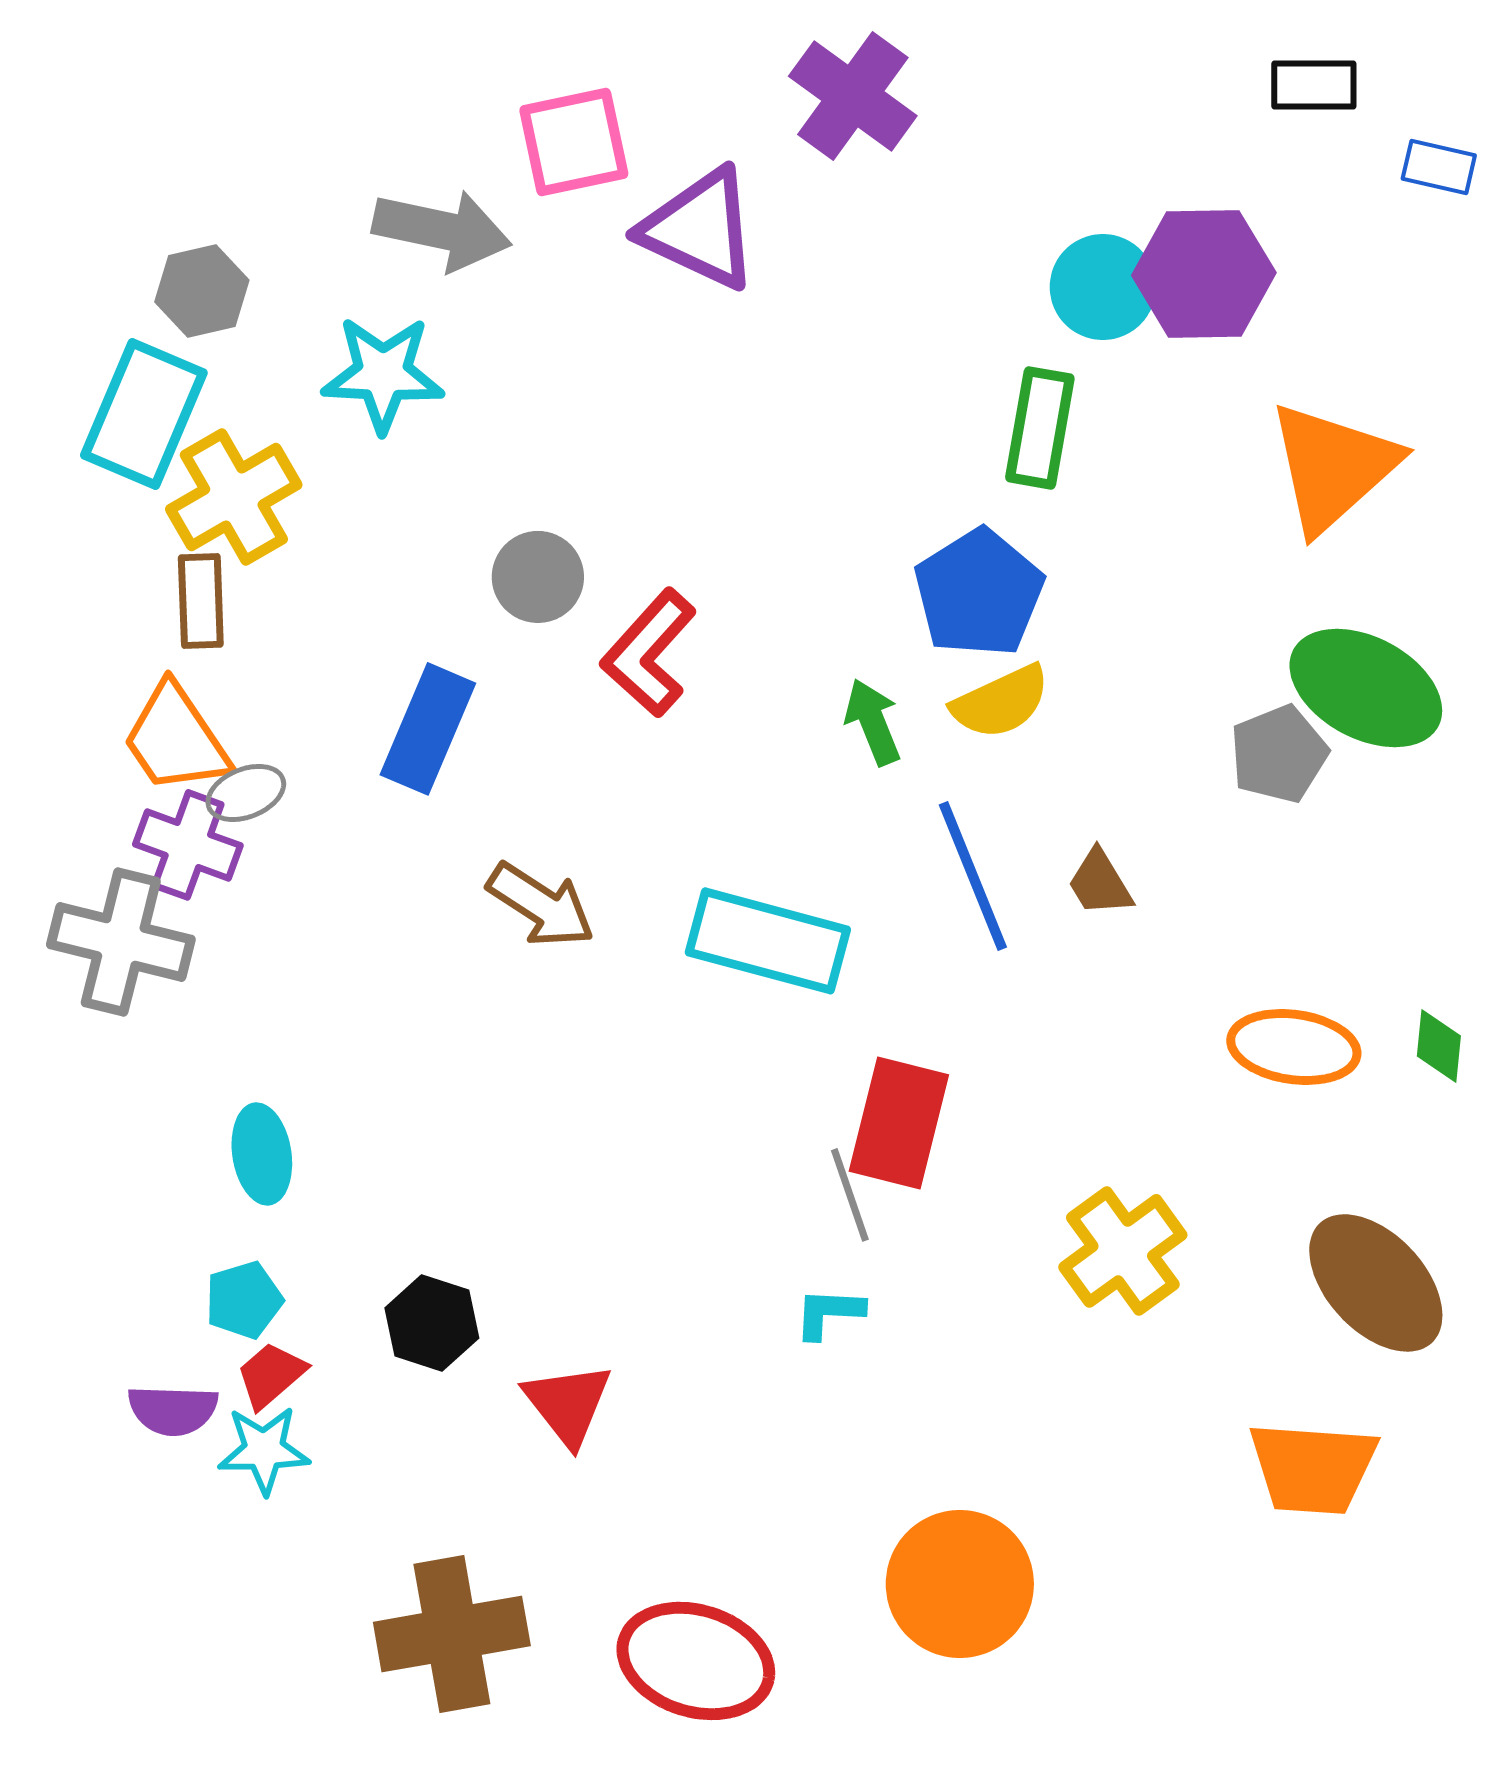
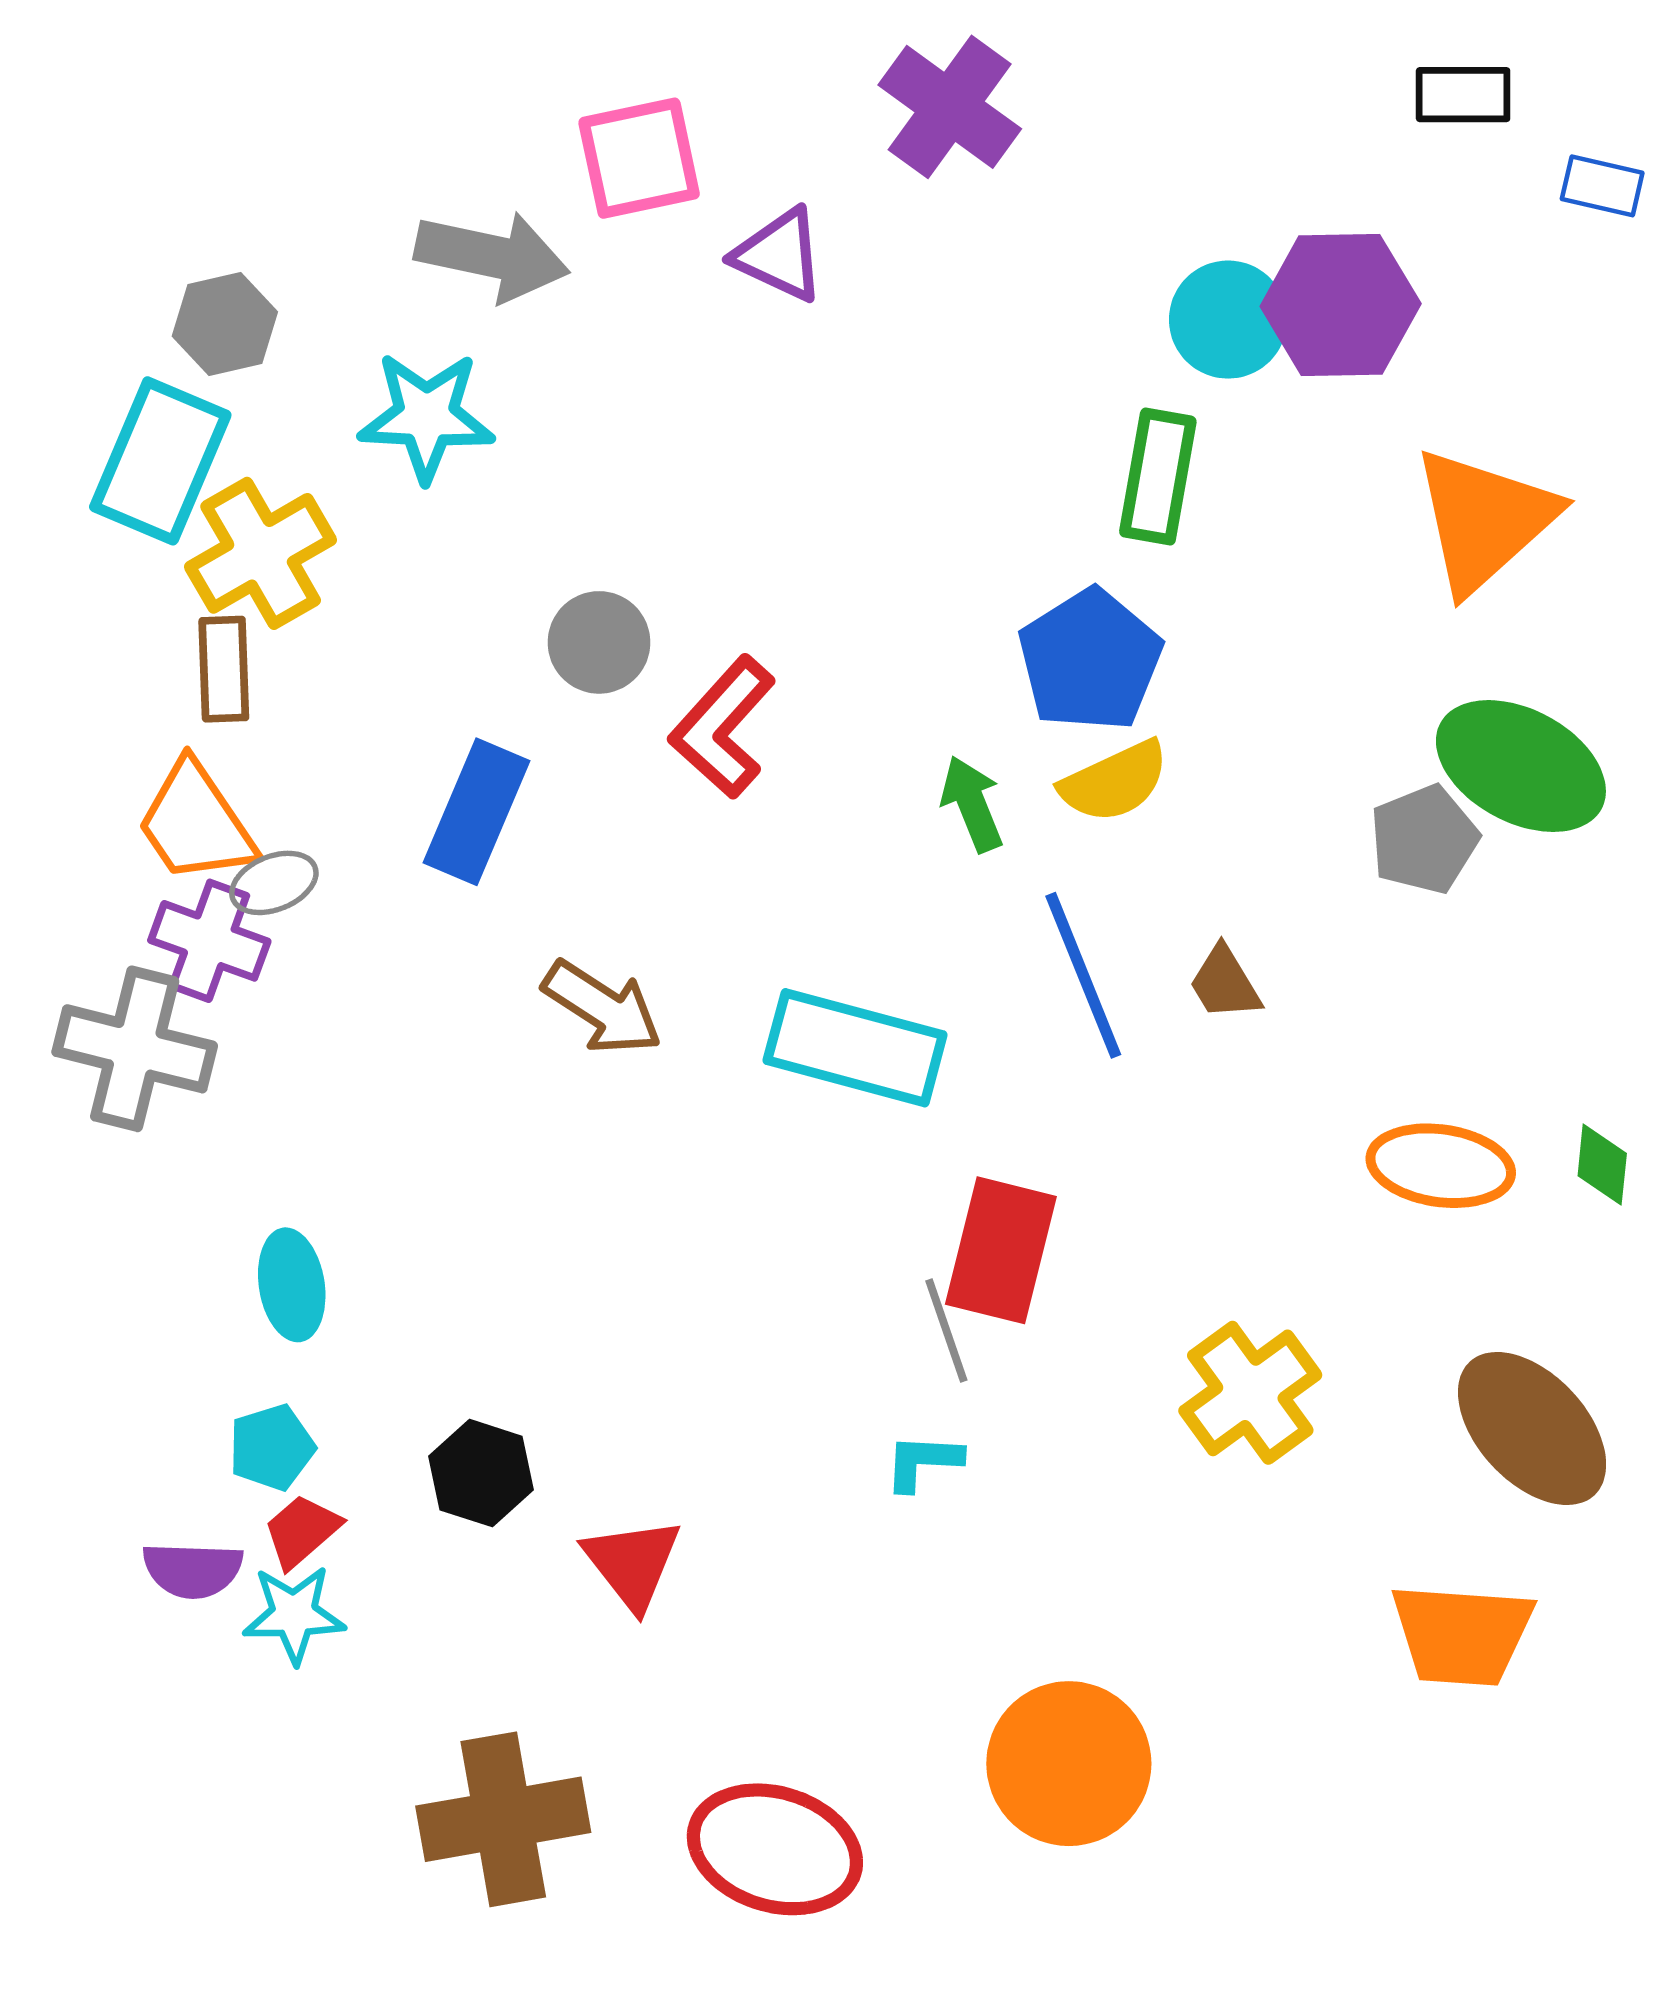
purple triangle: (700, 229) -> (779, 255), size x0.7

